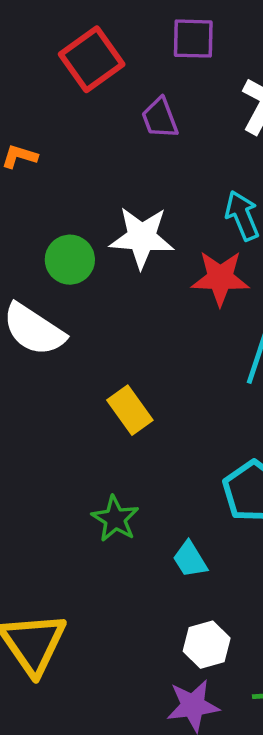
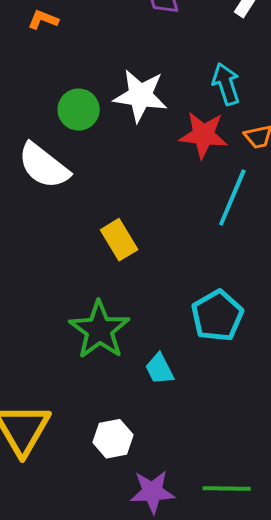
green star: (115, 519) -> (99, 330), size x1.5
white hexagon: (207, 645) -> (113, 439), moved

